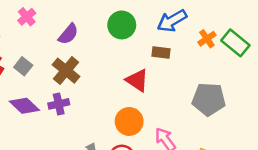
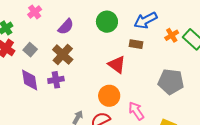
purple diamond: (24, 106) -> (30, 80), turned 35

